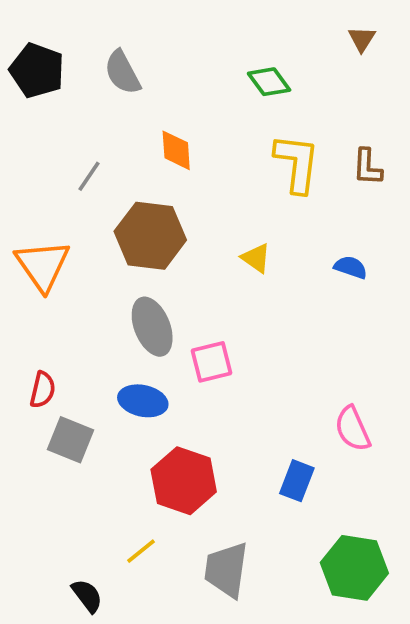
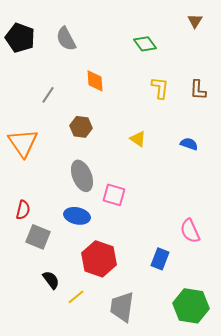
yellow L-shape: (297, 163) -> (160, 88), size x0.7
brown hexagon: (150, 236) -> (81, 127), size x0.6
pink square: (211, 362) -> (114, 195), turned 30
black semicircle: (87, 596) -> (51, 280), moved

